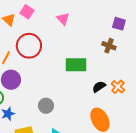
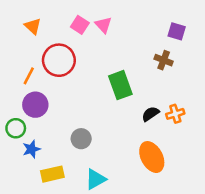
pink square: (27, 12) -> (80, 25), moved
green rectangle: (76, 65) -> (120, 85), turned 70
orange cross: (118, 87) -> (175, 114), turned 32

